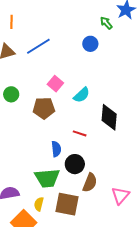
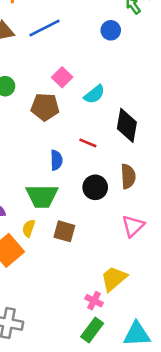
black circle: (75, 164) -> (95, 187), moved
brown semicircle: (90, 183) -> (128, 176), moved, turned -30
brown square: (67, 204) -> (64, 231), size x0.7

